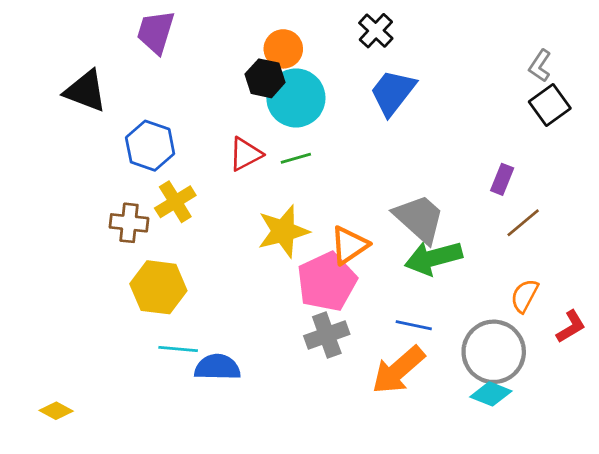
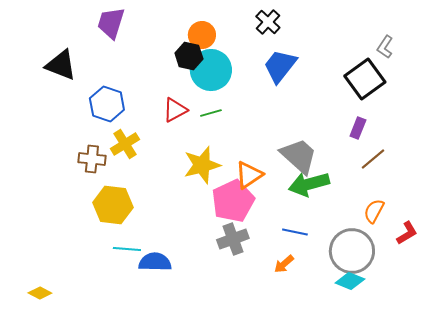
black square: (550, 105) -> (365, 79), moved, size x1.4
orange arrow: (398, 370) -> (284, 264), size x0.5

